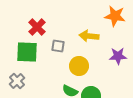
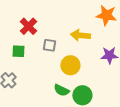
green square: (27, 52) -> (18, 51), size x0.6

